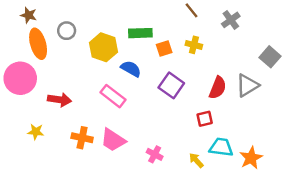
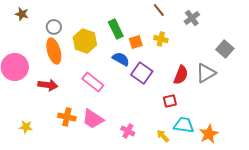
green rectangle: (140, 33) -> (116, 29), turned 66
orange ellipse: (38, 44) -> (54, 51), moved
blue semicircle: (131, 69) -> (121, 59), moved
yellow star: (36, 132) -> (26, 127), moved

